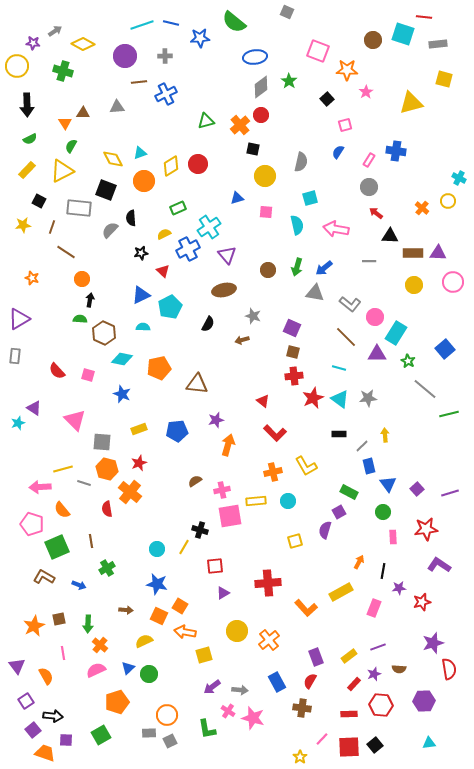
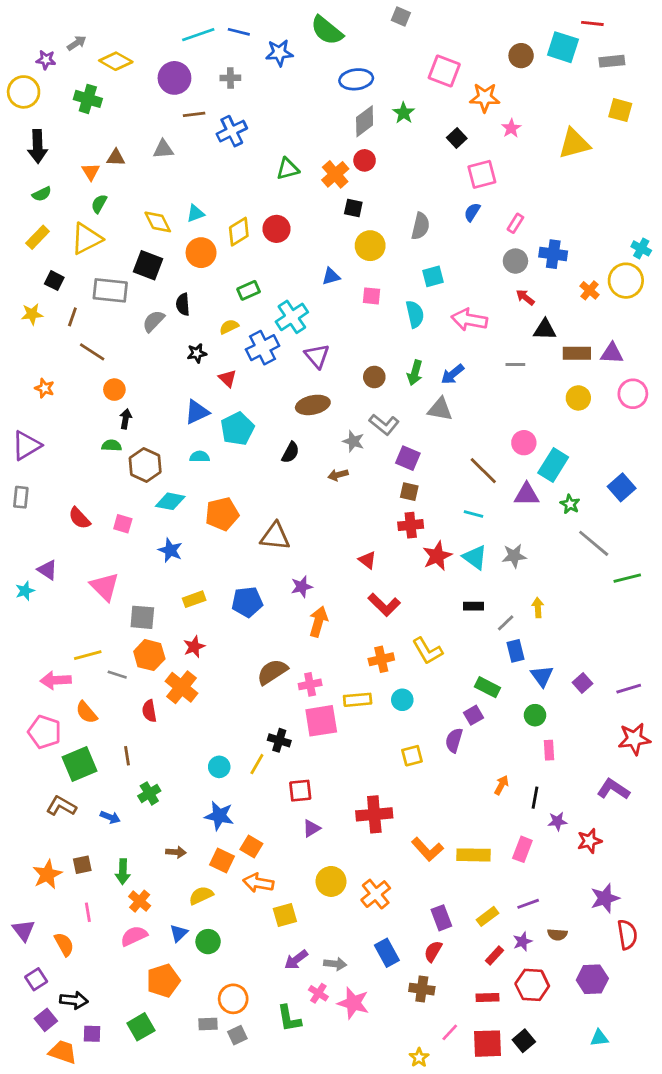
pink square: (345, 125) -> (482, 174), size x1.5
blue cross: (396, 151) -> (553, 254), moved
yellow circle: (448, 201) -> (626, 281), size x1.6
gray L-shape: (350, 304) -> (384, 425), moved
brown semicircle: (195, 481) -> (272, 672), size x1.6
red star: (426, 529) -> (634, 739), moved
yellow rectangle: (341, 592) -> (474, 855), moved, turned 30

